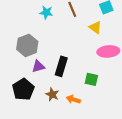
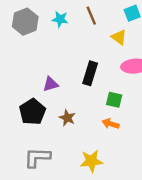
gray hexagon: (27, 45) -> (25, 22), moved
black rectangle: (61, 66) -> (90, 73), moved
orange arrow: (73, 99) -> (111, 124), moved

